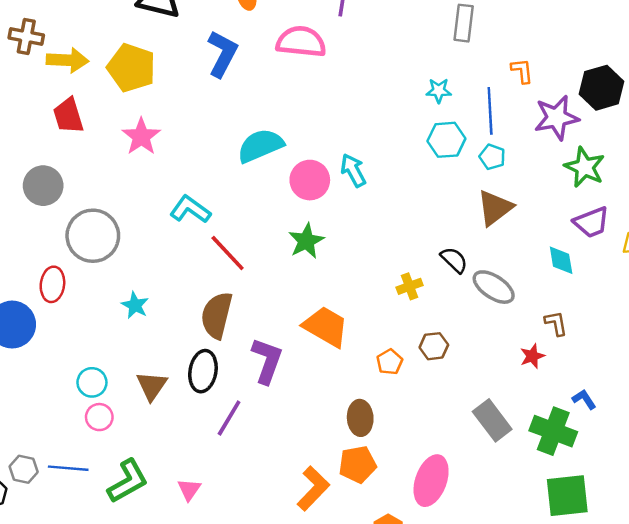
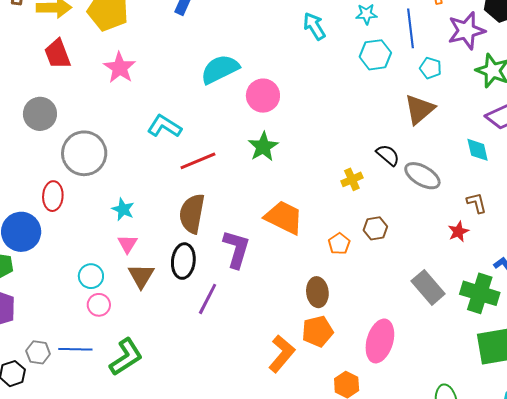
cyan pentagon: (492, 157) -> (431, 68), moved
cyan arrow: (353, 170) -> (314, 26), moved
red line: (228, 253) -> (198, 161), turned -66
pink triangle: (189, 490) -> (127, 244), moved

